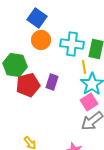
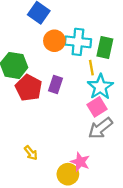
orange circle: (41, 40) -> (54, 41), moved
red pentagon: (28, 85) -> (29, 88), turned -30

